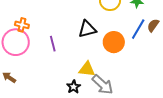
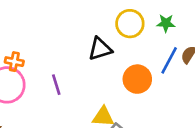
black triangle: (87, 29) -> (100, 49), moved

